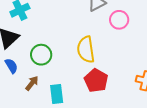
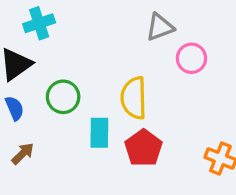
brown arrow: (32, 83) -> (23, 154), moved
cyan rectangle: (57, 94) -> (99, 133), moved

